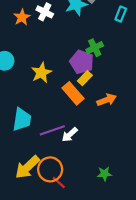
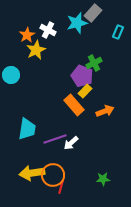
yellow star: (41, 73) -> (36, 50), moved
yellow arrow: (27, 167) -> (32, 173), turned 35
red line: (59, 182) -> (61, 187), turned 64

